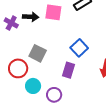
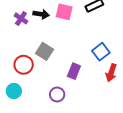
blue square: (79, 48) -> (101, 52), moved
cyan circle: (33, 86) -> (14, 91), moved

